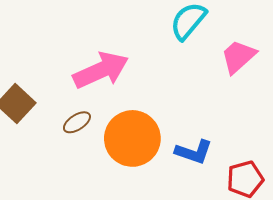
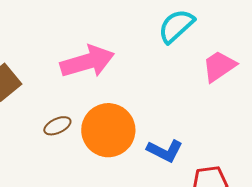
brown ellipse: (77, 122) -> (57, 126), moved

